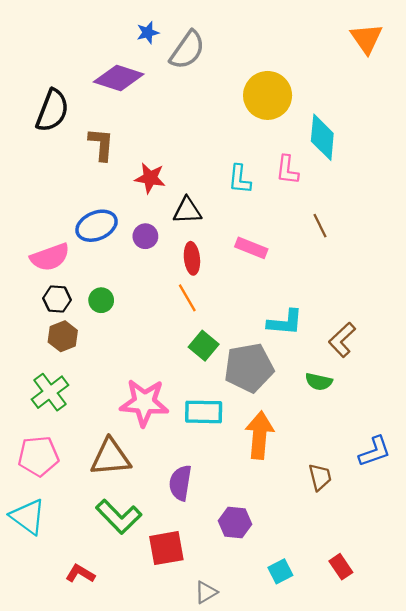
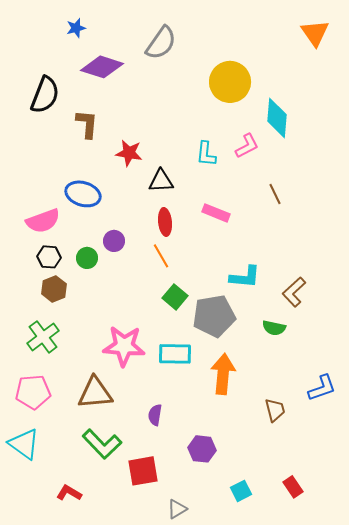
blue star: (148, 33) -> (76, 28), moved
pink L-shape: (287, 170) -> (247, 146), turned -124
blue ellipse: (97, 226) -> (83, 194), turned 40
purple circle: (145, 236) -> (114, 241), moved
purple semicircle: (180, 483) -> (155, 415), size x0.7

